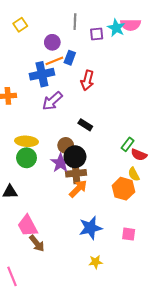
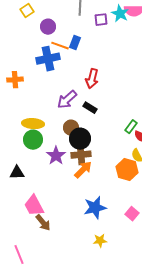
purple circle: (52, 42) -> (48, 27), moved
orange line: (54, 61) -> (60, 46), turned 42
red arrow: (87, 80) -> (92, 79), moved
purple arrow: (52, 101) -> (67, 100), moved
purple star: (61, 163) -> (56, 156), moved
pink square: (129, 234) -> (132, 214), turned 32

